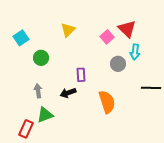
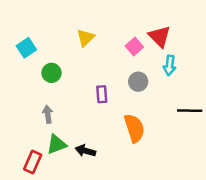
gray circle: (118, 64) -> (138, 82), moved
black arrow: (68, 93) -> (85, 151), moved, turned 35

